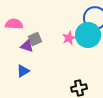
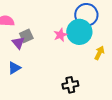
purple triangle: (27, 46) -> (18, 43), turned 32

